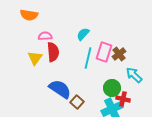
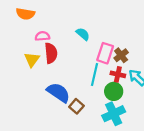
cyan semicircle: (83, 34) -> (83, 34), turned 88
cyan line: (88, 58) -> (95, 74), moved
red cross: (123, 99) -> (118, 74), moved

